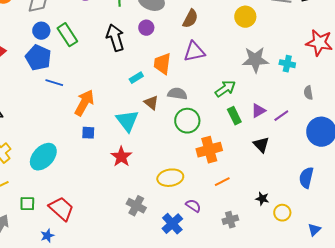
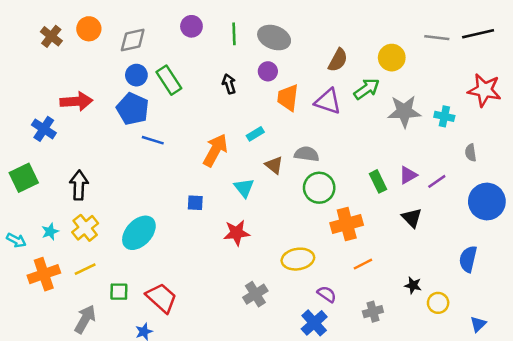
brown semicircle: (190, 19) -> (338, 60), moved
black arrow: (115, 38) -> (229, 84), size x0.6
purple triangle: (194, 52) -> (328, 101), turned 30
orange trapezoid: (162, 64) -> (288, 98), moved
green arrow: (225, 89) -> (367, 89), moved
orange arrow: (84, 103) -> (215, 150), moved
cyan triangle: (127, 121) -> (244, 188), size x0.7
red star: (121, 157) -> (237, 233), turned 30
gray cross: (136, 206) -> (255, 294), turned 30
blue cross: (172, 224) -> (314, 323), moved

